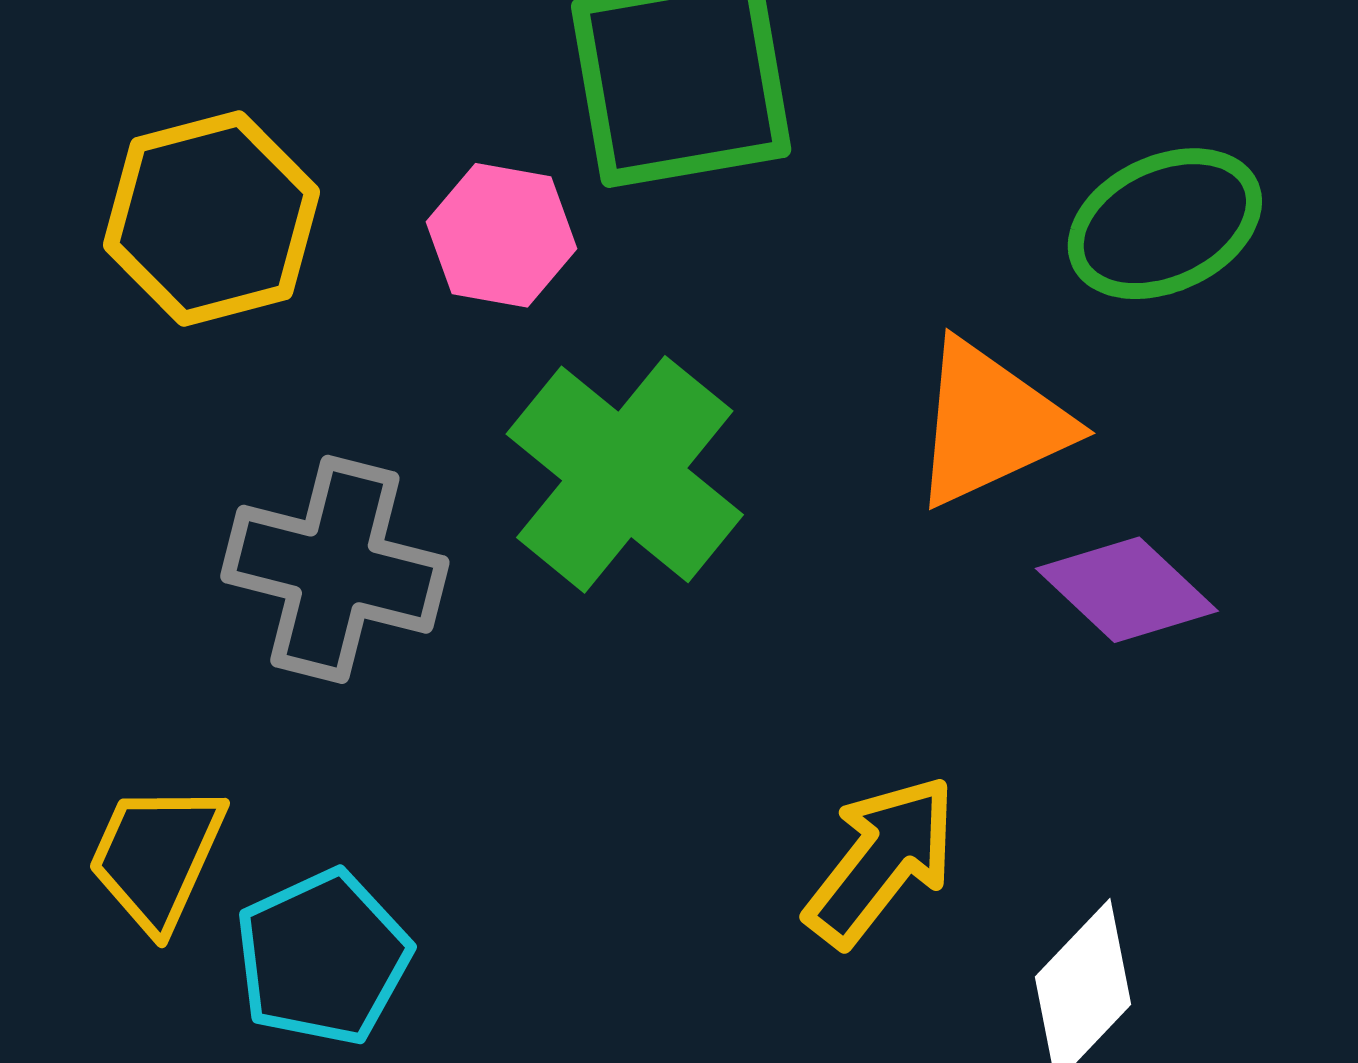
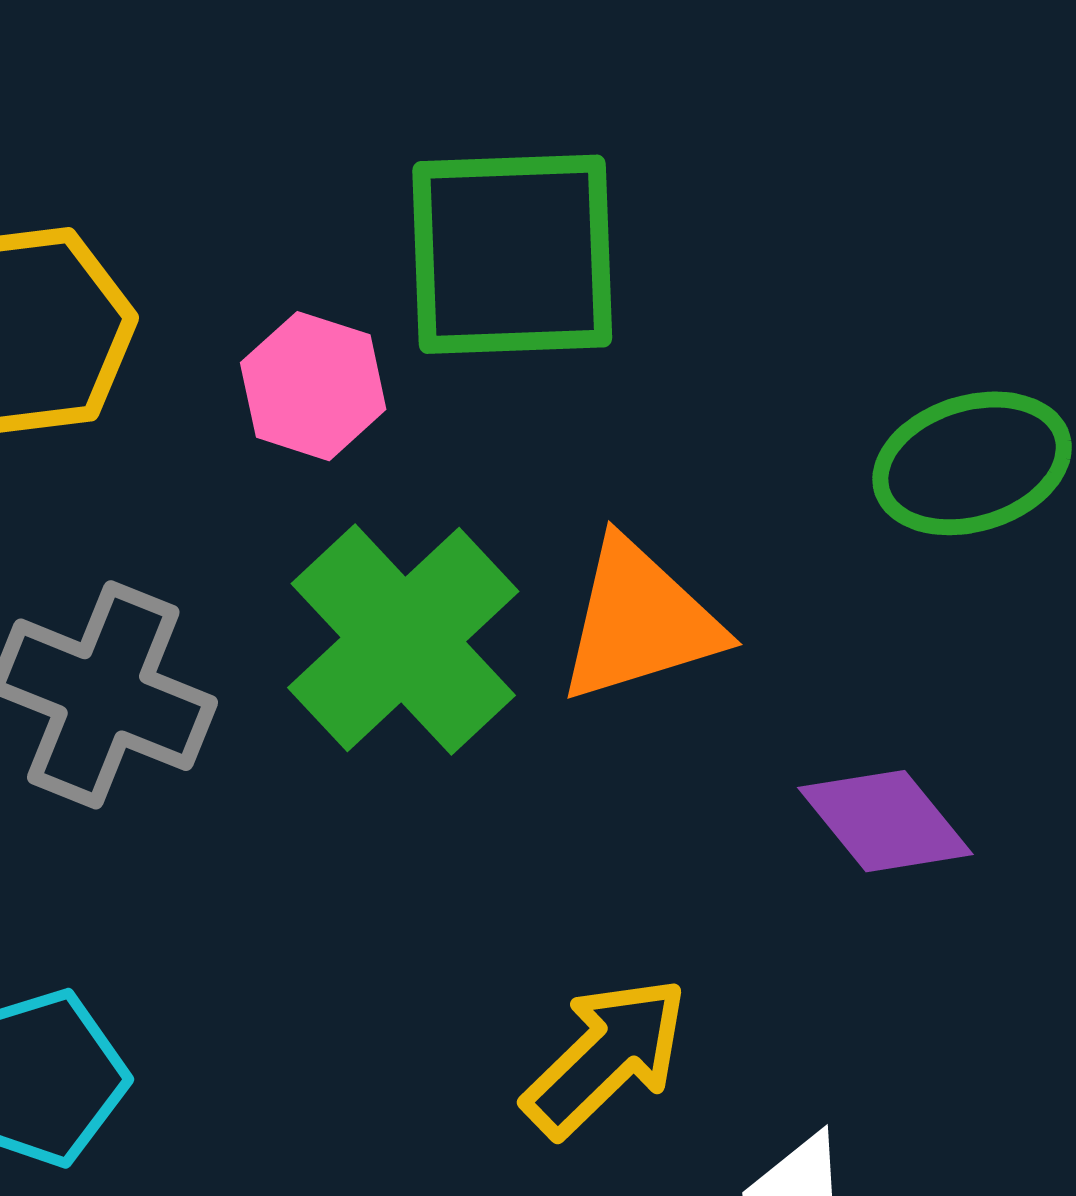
orange triangle: (990, 424) -> (640, 621), moved

